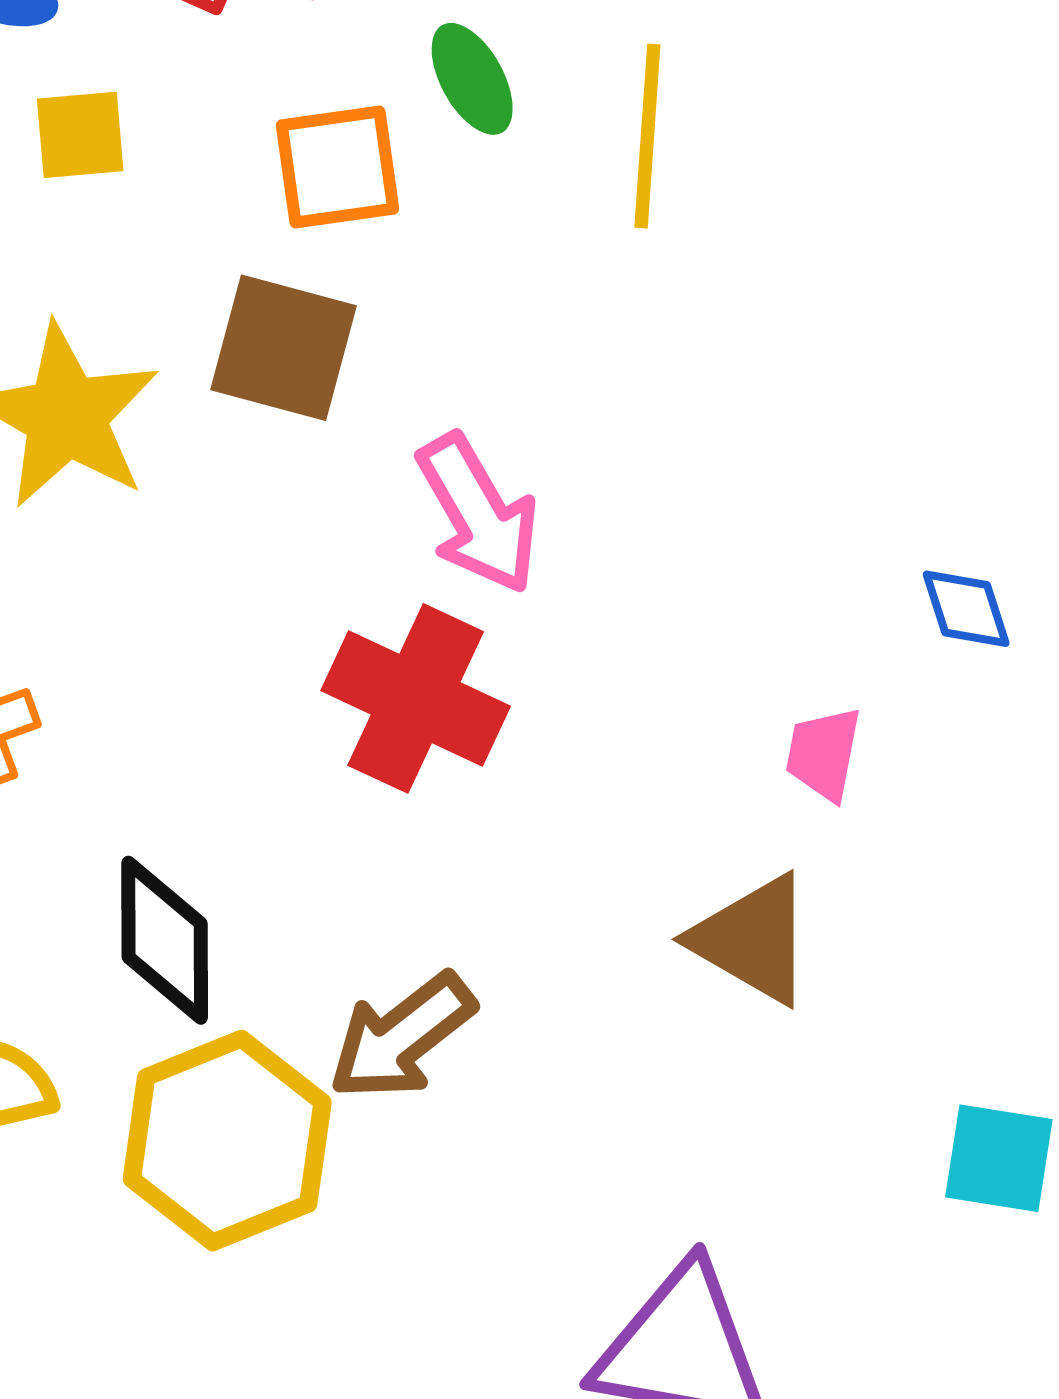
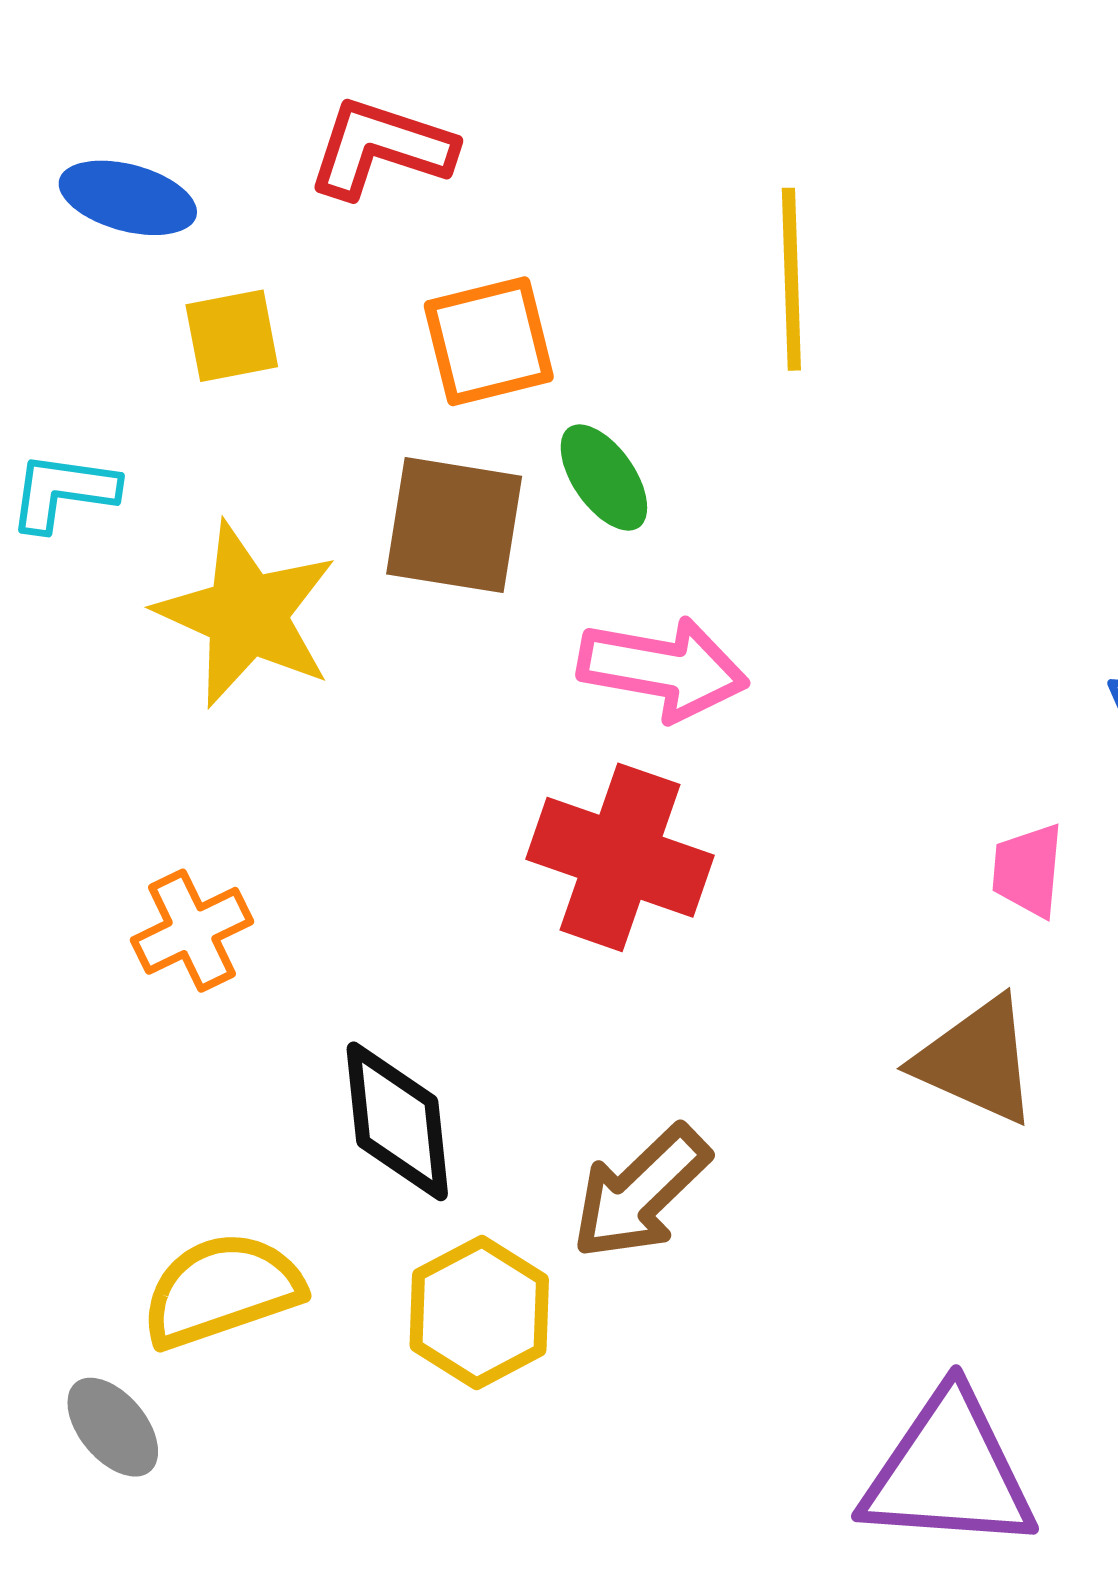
green ellipse: (472, 79) -> (604, 477), moved
pink arrow: (478, 514) -> (663, 669), turned -44
yellow hexagon: (227, 1141) -> (479, 1312), size x0.7

